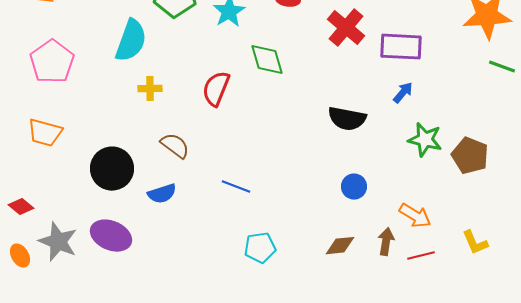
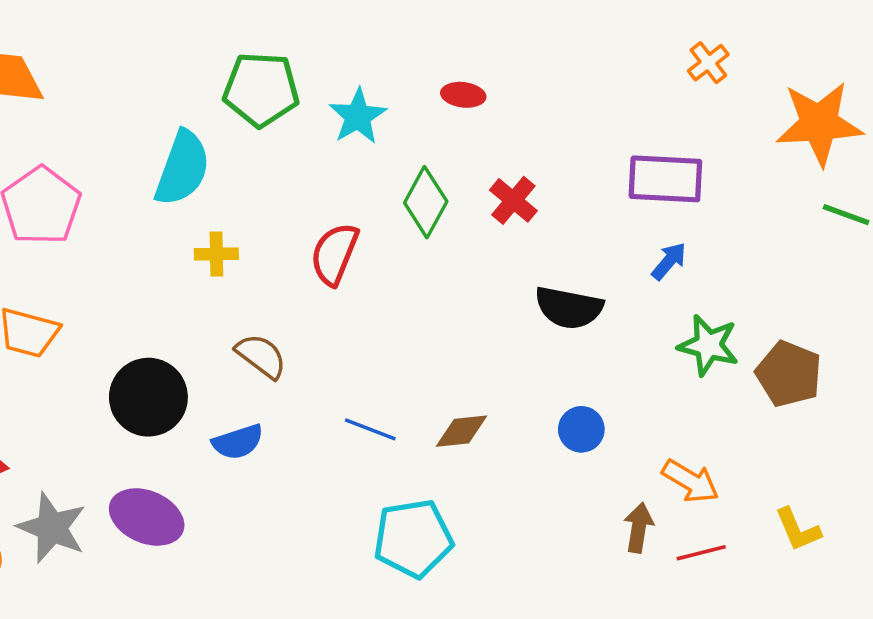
red cross: (346, 28) -> (513, 200), moved, size x0.7
green diamond: (267, 60) -> (426, 202), turned 45
brown diamond: (340, 246) -> (461, 431), moved
cyan pentagon: (260, 248) -> (413, 538), size x1.4

